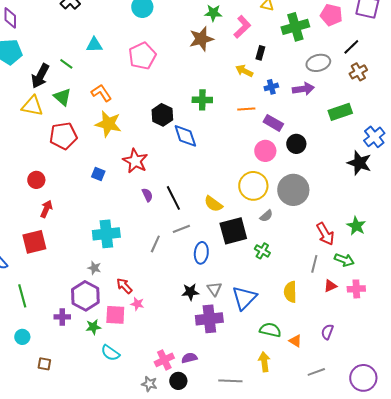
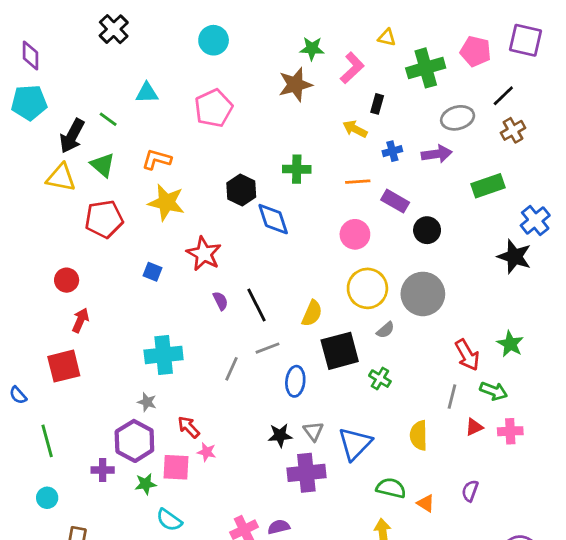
orange L-shape: (101, 93) -> (157, 159), turned -40
pink circle: (265, 151) -> (355, 234), moved
yellow semicircle: (213, 204) -> (312, 313), turned -102

